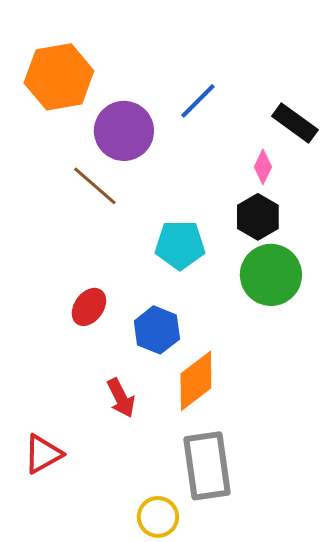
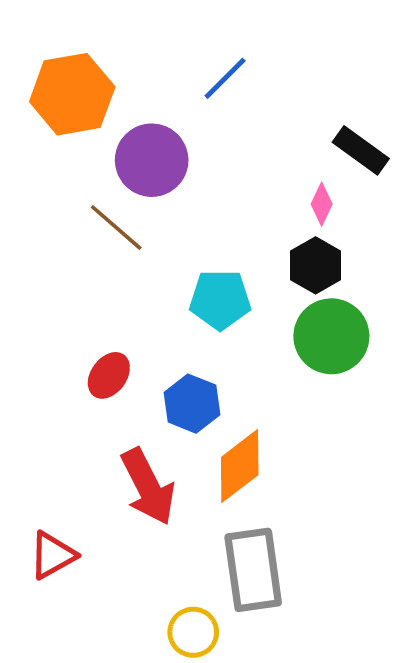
blue line: (198, 101) -> (225, 78), moved
red arrow: (121, 398) -> (148, 487), size x1.6

